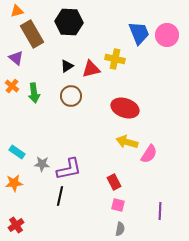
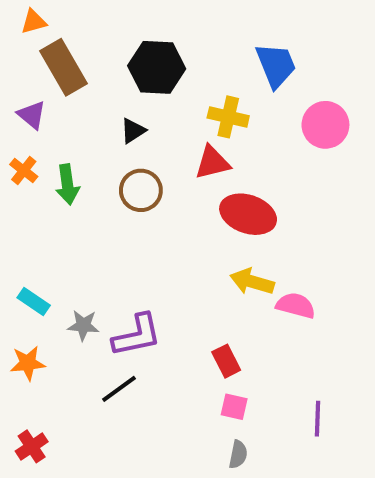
black hexagon: (69, 22) -> (157, 67), moved
pink circle: (167, 35) -> (325, 125), moved
red triangle: (91, 69) -> (212, 163), moved
pink semicircle: (149, 154) -> (296, 306), turned -108
black line: (60, 196) -> (119, 389), turned 42

